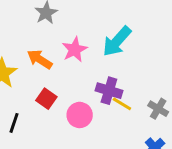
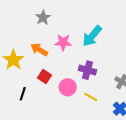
pink star: (75, 50) -> (63, 42), turned 30
yellow line: (122, 104) -> (91, 97), moved

